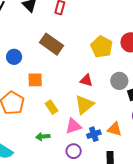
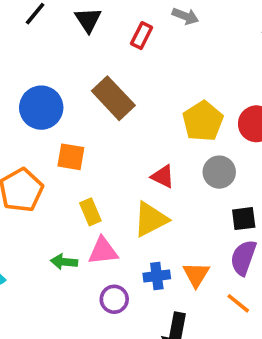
blue circle: (14, 57) -> (41, 108), size x1.5
gray circle: (119, 81) -> (219, 172), moved
pink triangle: (73, 126) -> (103, 251), moved
orange triangle: (115, 129) -> (196, 275), turned 35

